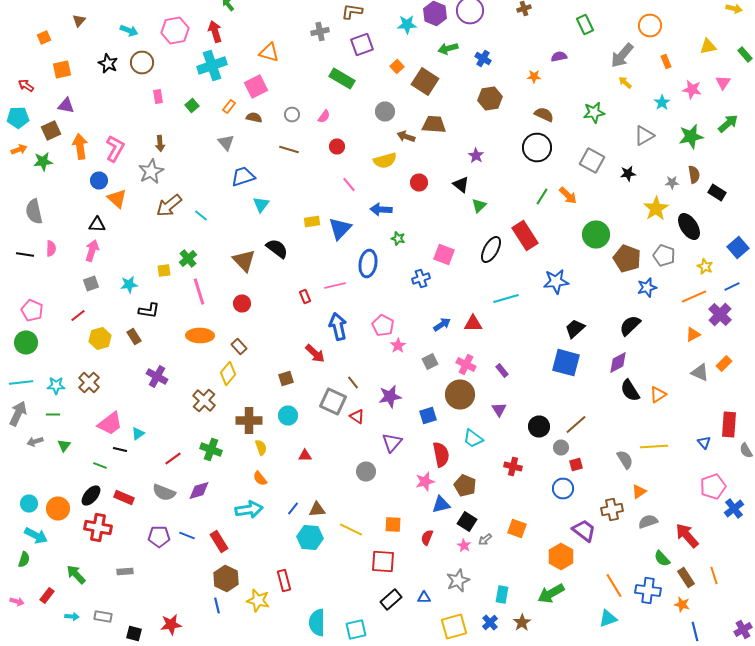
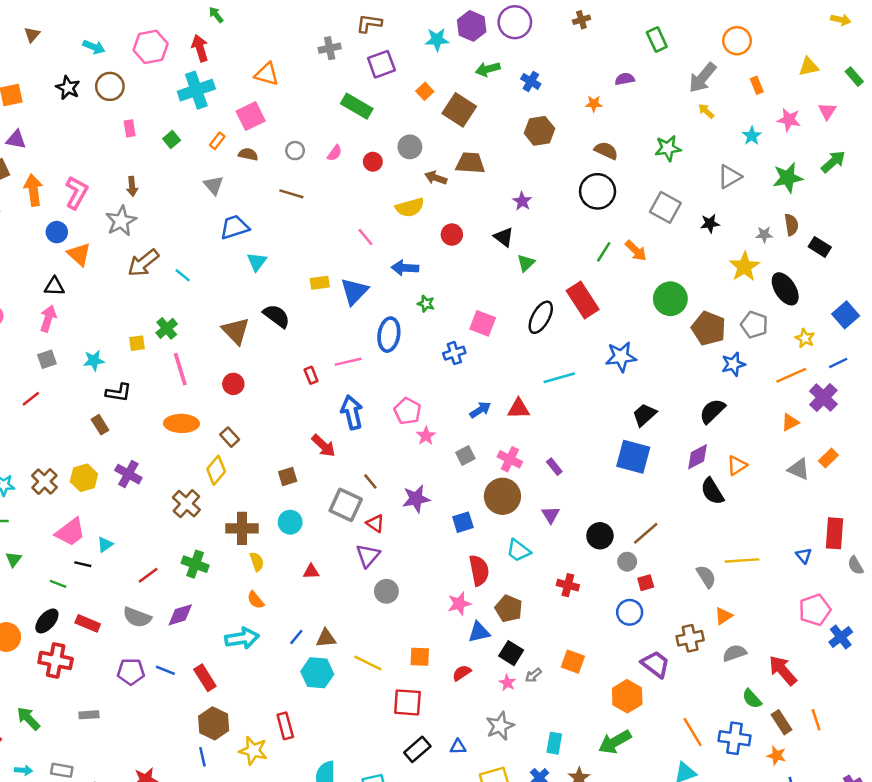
red circle: (337, 146) -> (373, 162), moved
yellow hexagon: (100, 338) -> (84, 478), moved
orange triangle: (658, 394) -> (737, 465), moved
purple triangle: (392, 442) -> (368, 556), moved
red semicircle: (427, 538) -> (462, 673), turned 35

